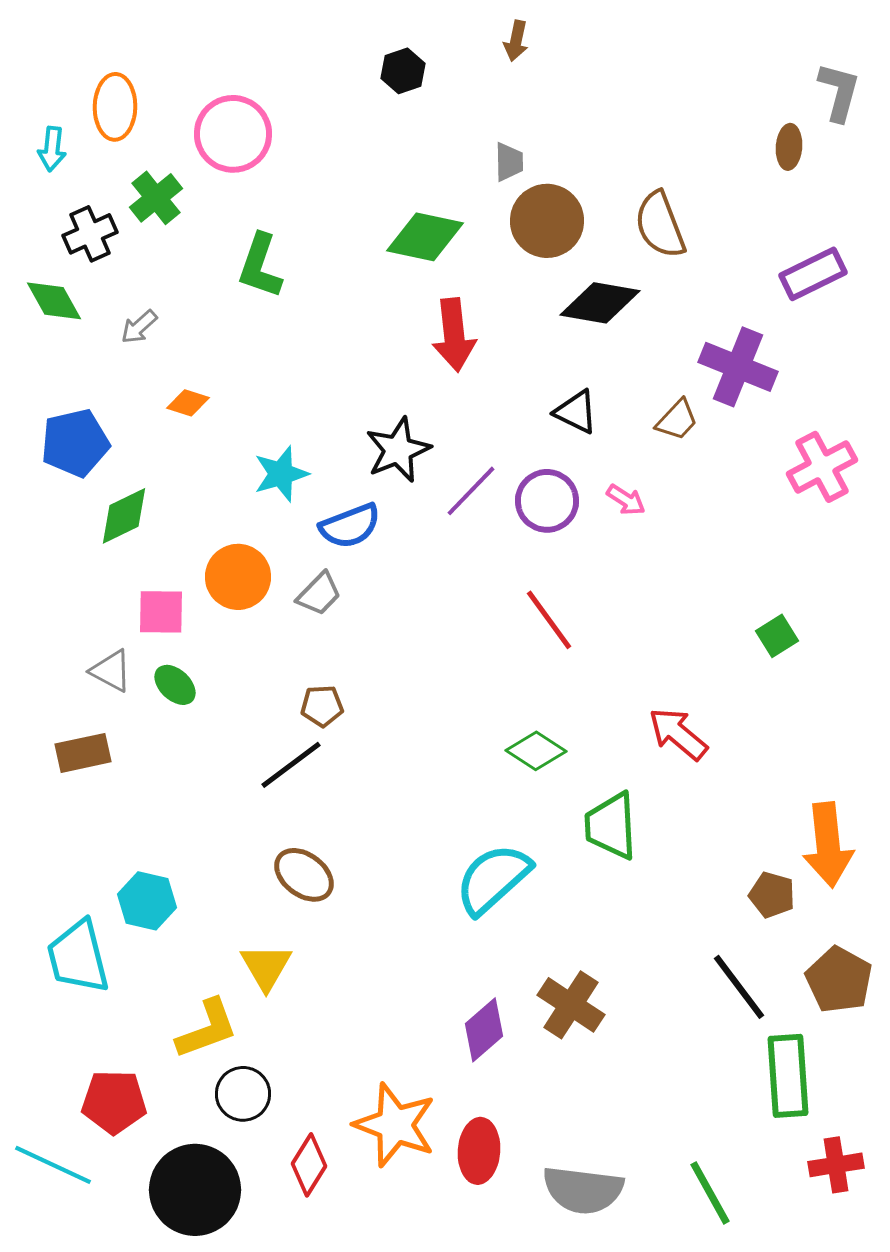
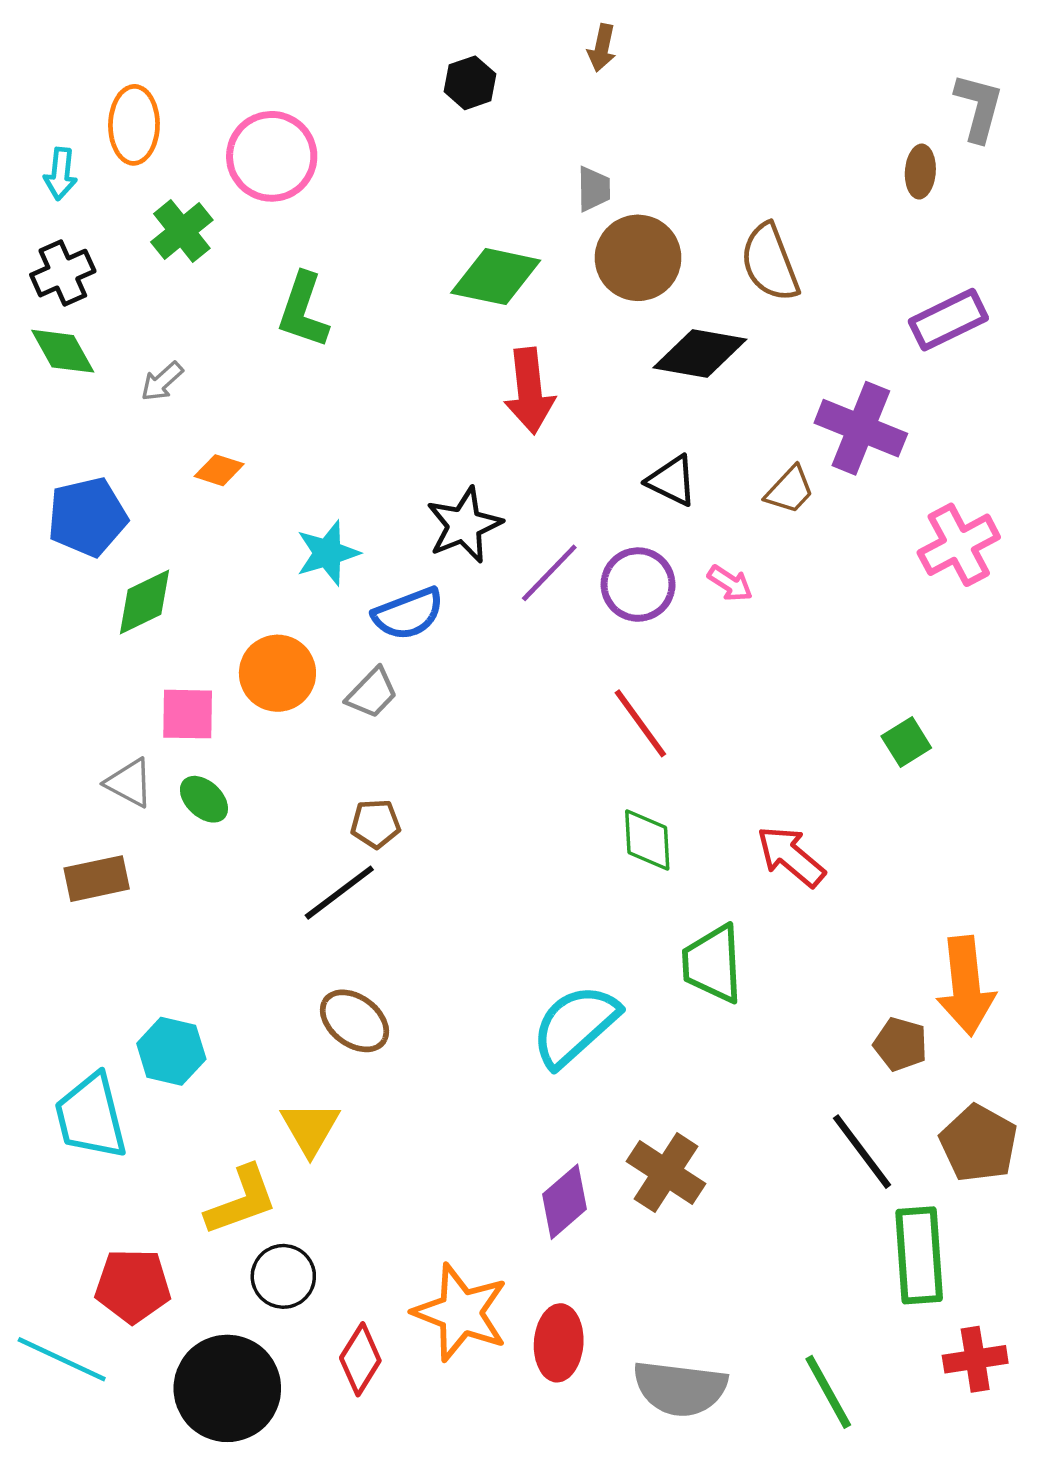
black cross: (90, 234) -> (63, 273), moved
green diamond: (536, 751) -> (647, 840), moved, turned 54

